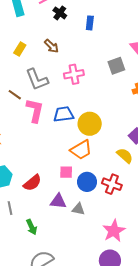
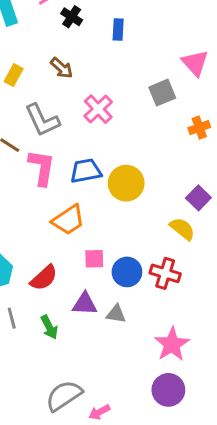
pink cross: (74, 74) -> (98, 109), turned -30
orange trapezoid: (81, 150) -> (68, 220), moved
green arrow: (32, 227) -> (49, 327), moved

